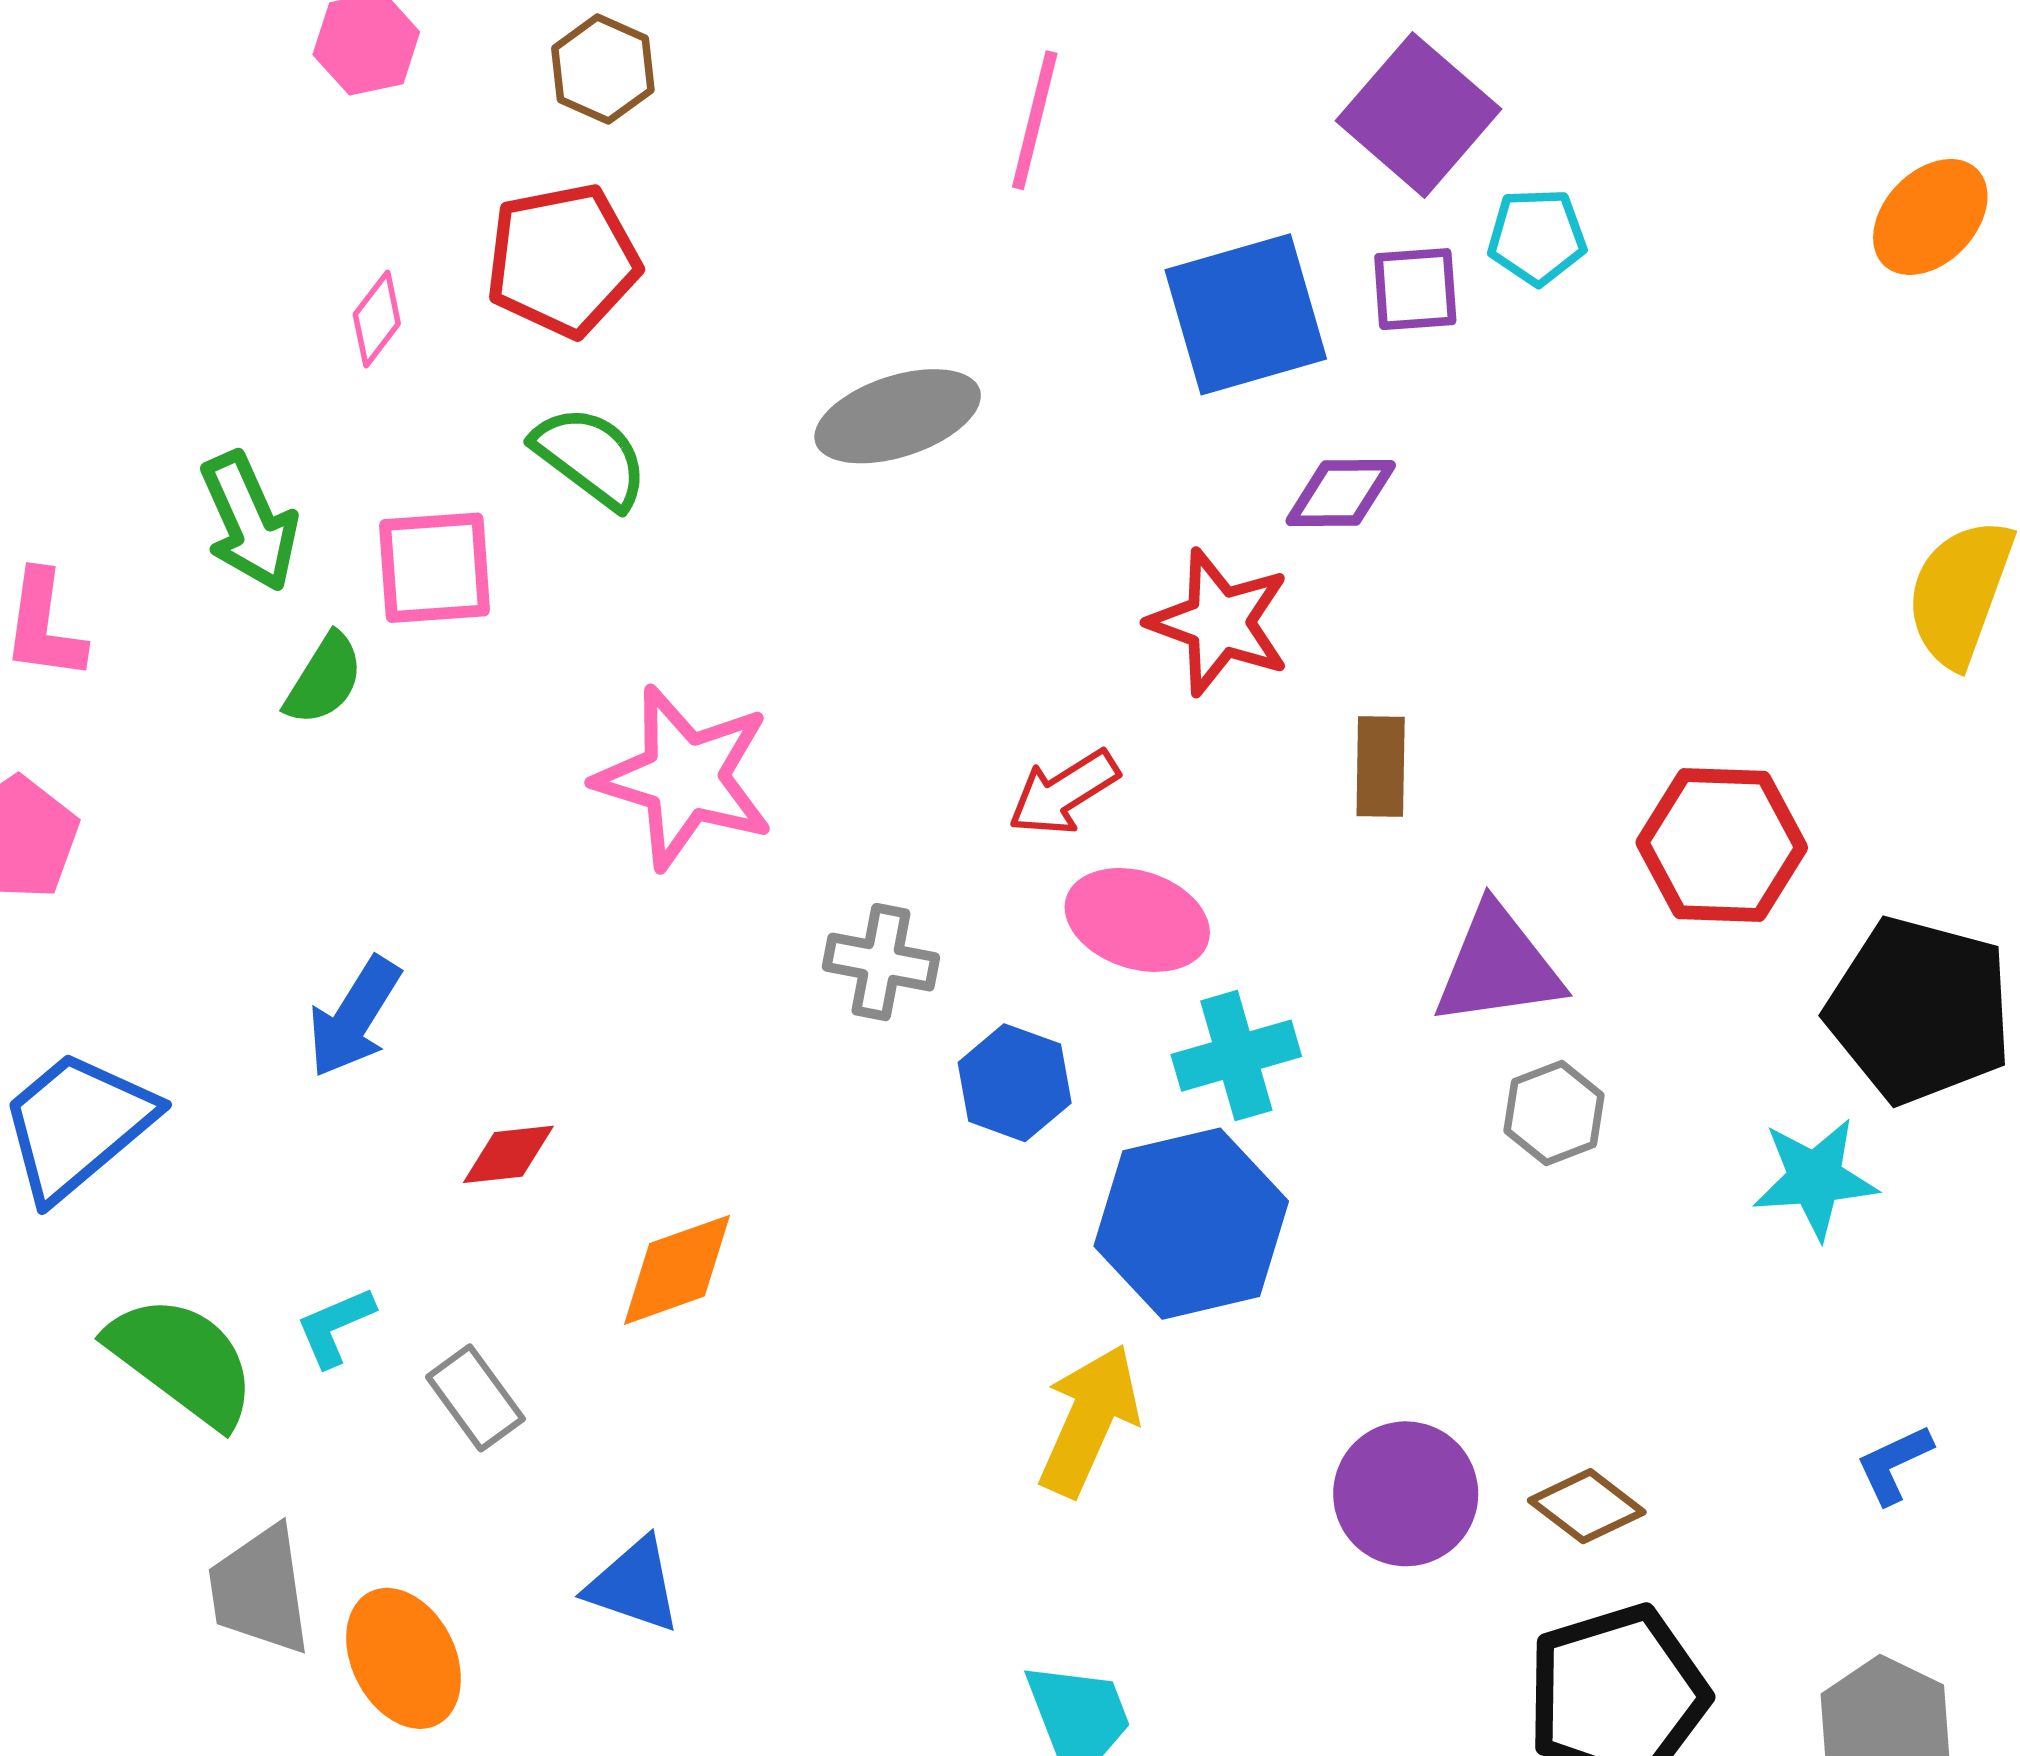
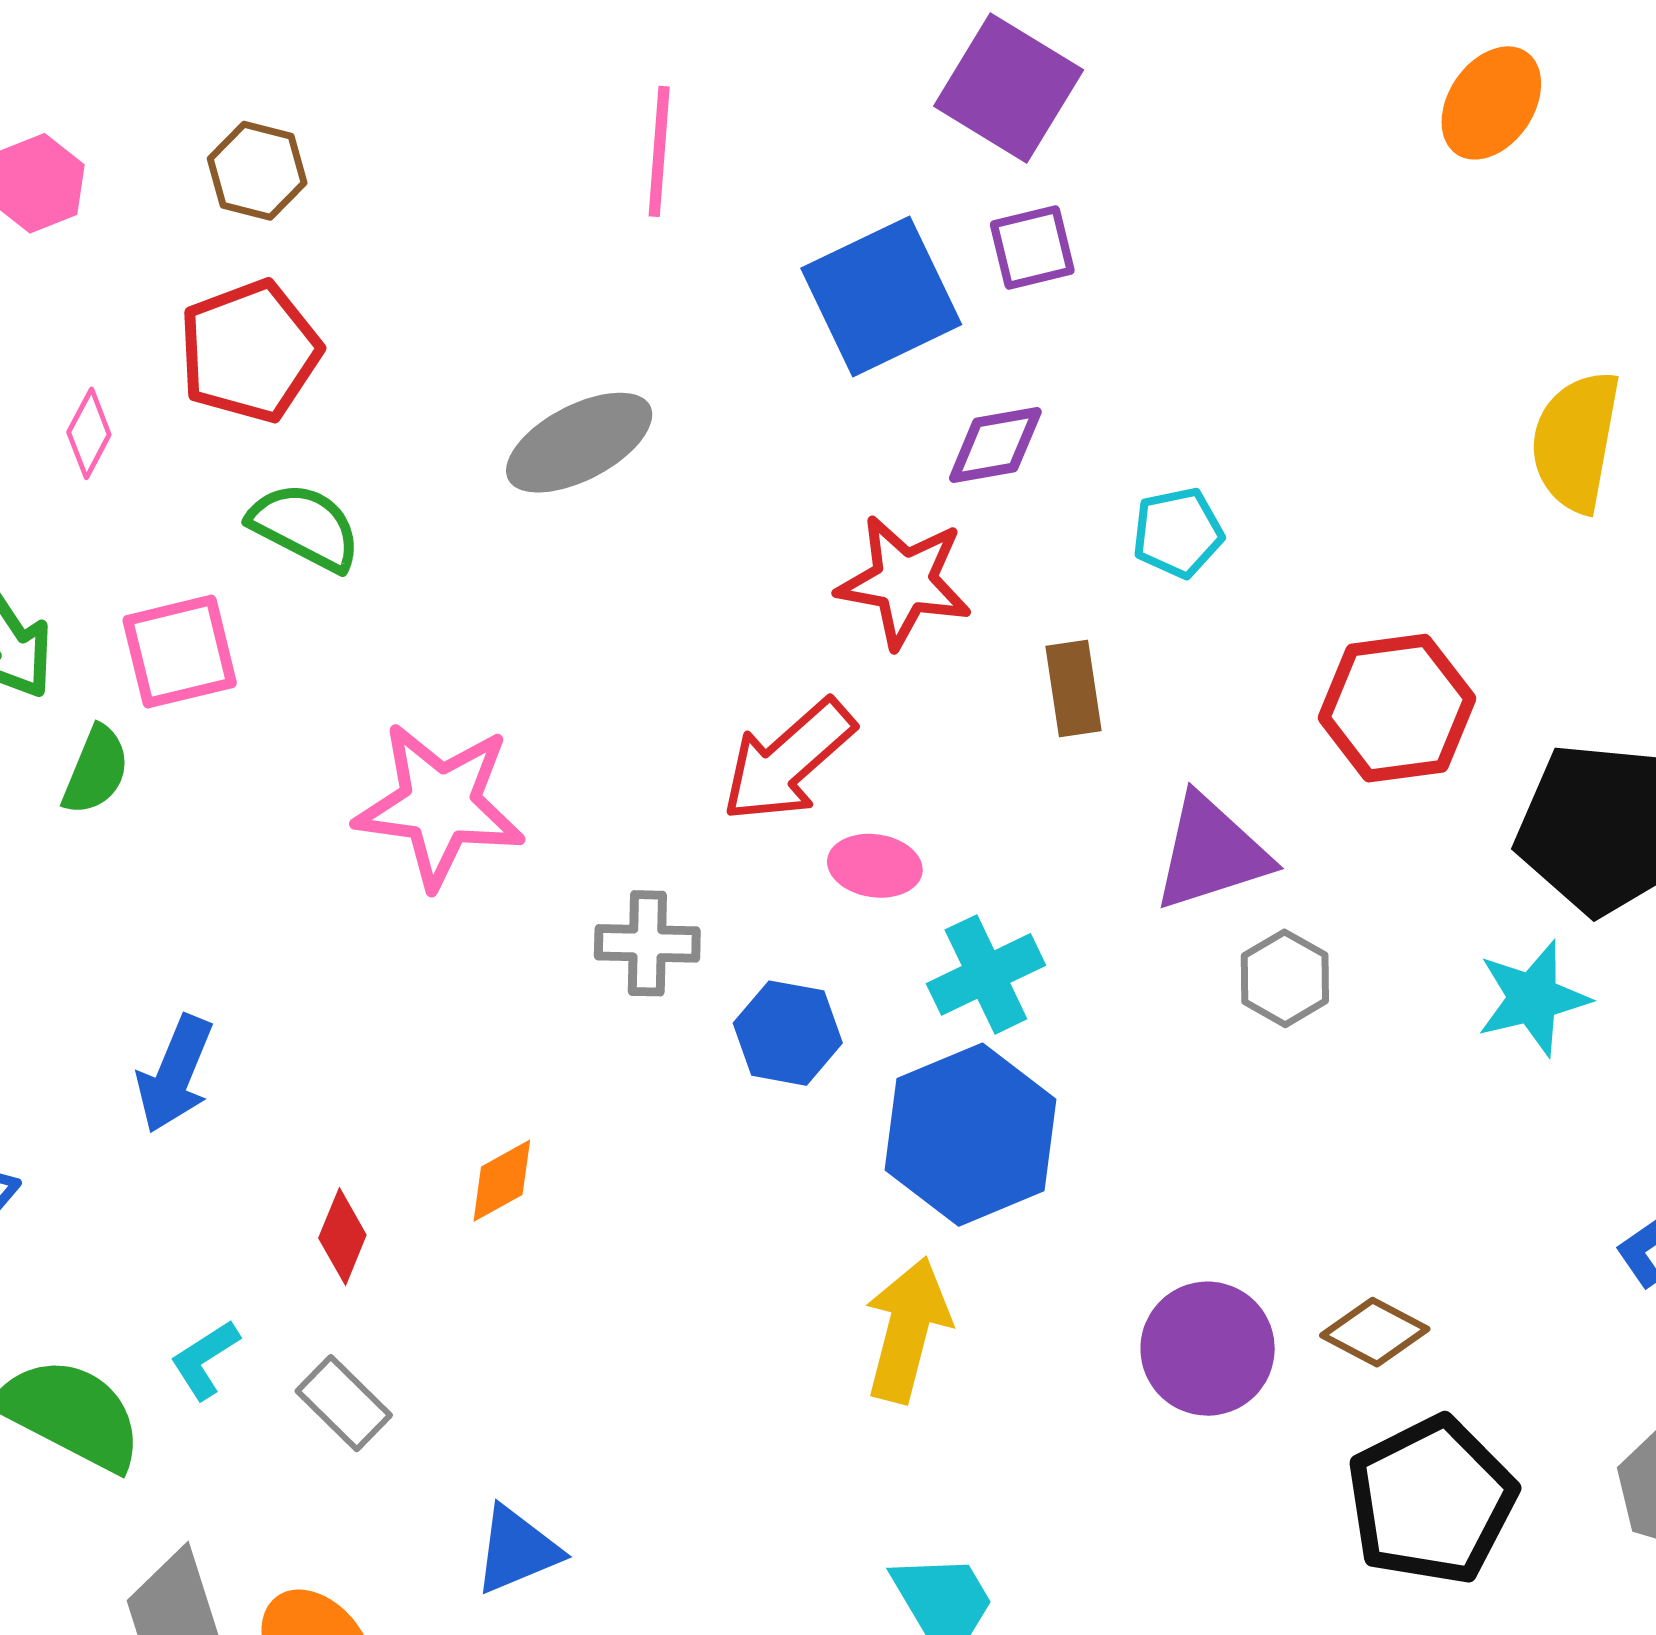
cyan pentagon: (1537, 237) -> (1178, 533), moved
red arrow: (1064, 793) -> (788, 761), size x1.4
pink ellipse: (1137, 920) -> (875, 866), size x0.7
red diamond: (508, 1154) -> (342, 1236), moved, turned -52
orange diamond: (677, 1270) -> (502, 1181), moved, size x0.7
blue triangle: (634, 1585) -> (517, 1550), turned -32

